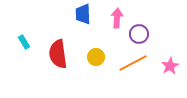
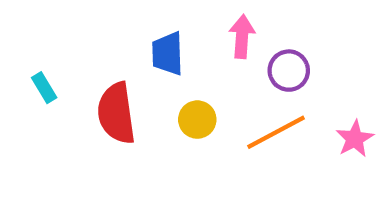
blue trapezoid: (83, 14) -> (167, 54), moved

